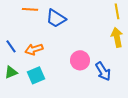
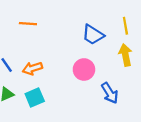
blue trapezoid: (56, 18) -> (93, 35), moved
pink circle: (80, 60) -> (84, 69), moved

